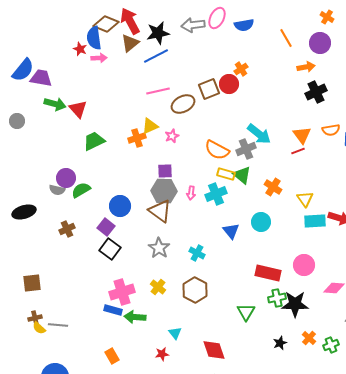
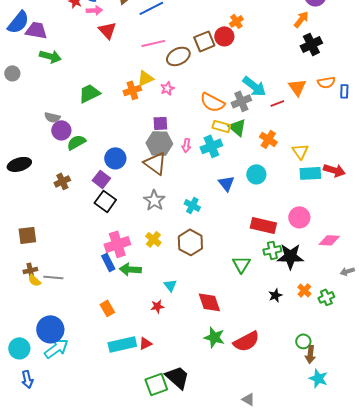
orange arrow: (306, 67) -> (301, 19), turned -42
red triangle: (78, 109) -> (107, 30), moved
red line: (298, 151) -> (277, 103), moved
gray semicircle: (57, 190) -> (52, 117), moved
blue rectangle: (113, 310) -> (108, 262), turned 48

